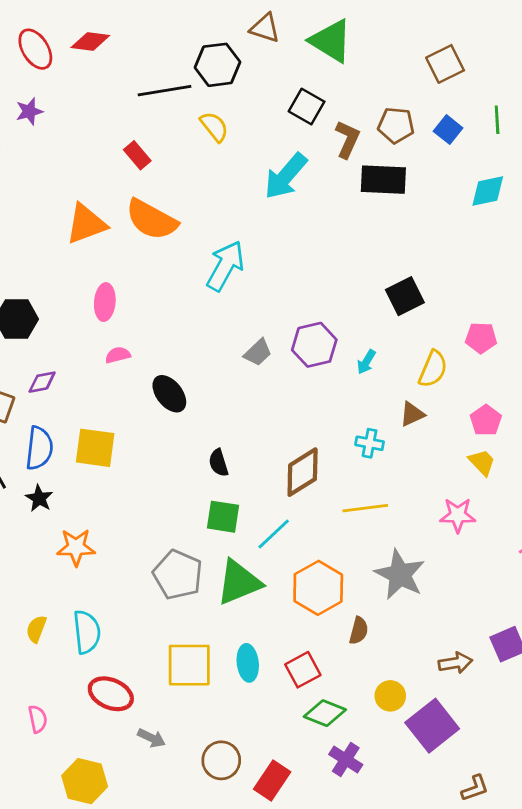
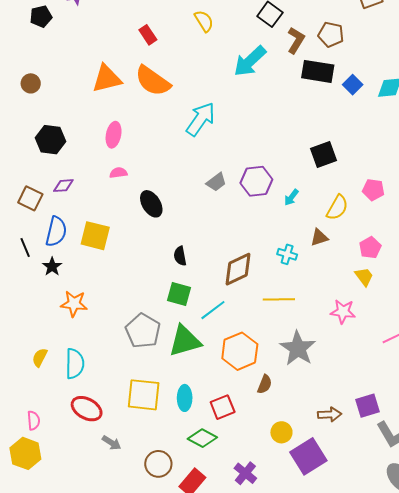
blue square: (448, 130) -> (353, 85), moved
green diamond: (325, 713) -> (202, 438), moved
yellow hexagon: (85, 781) -> (25, 453), moved

